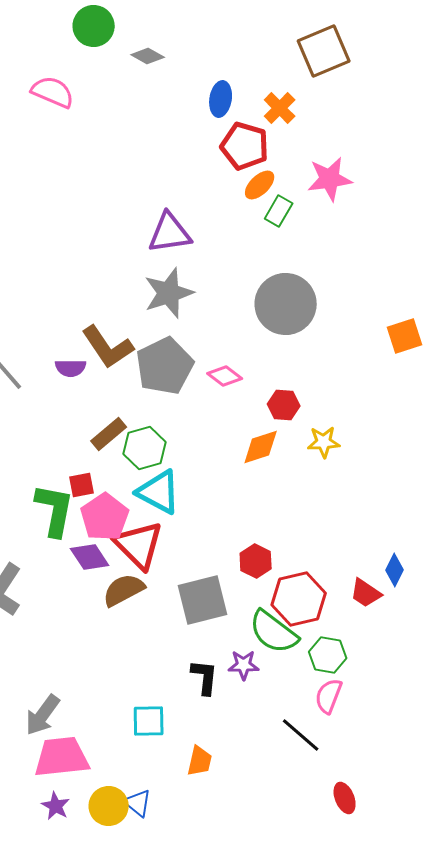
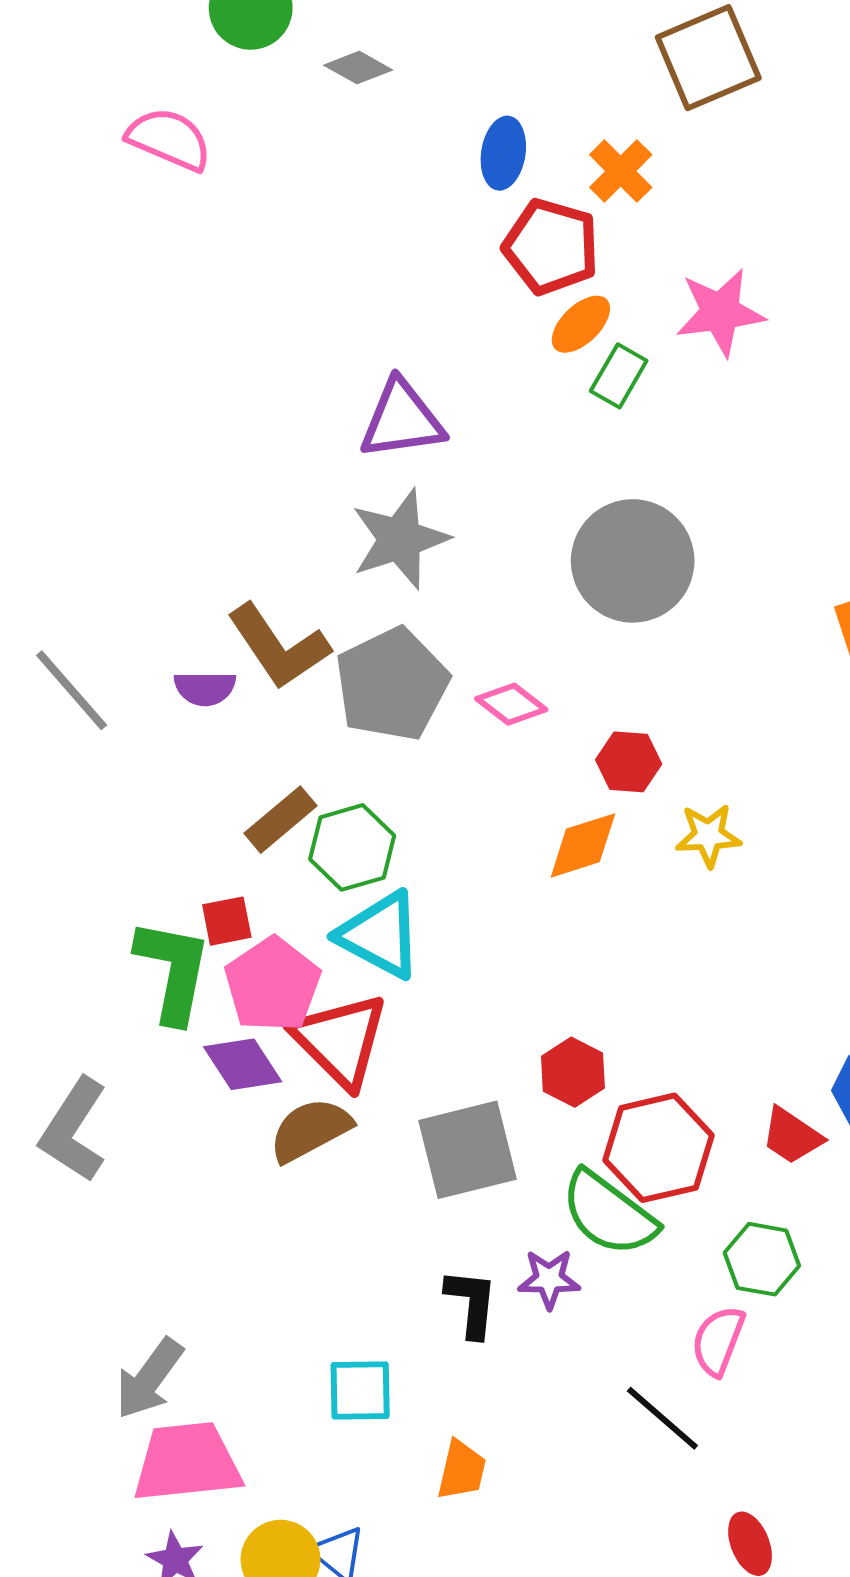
green hexagon: (328, 655) -> (762, 1259), moved

